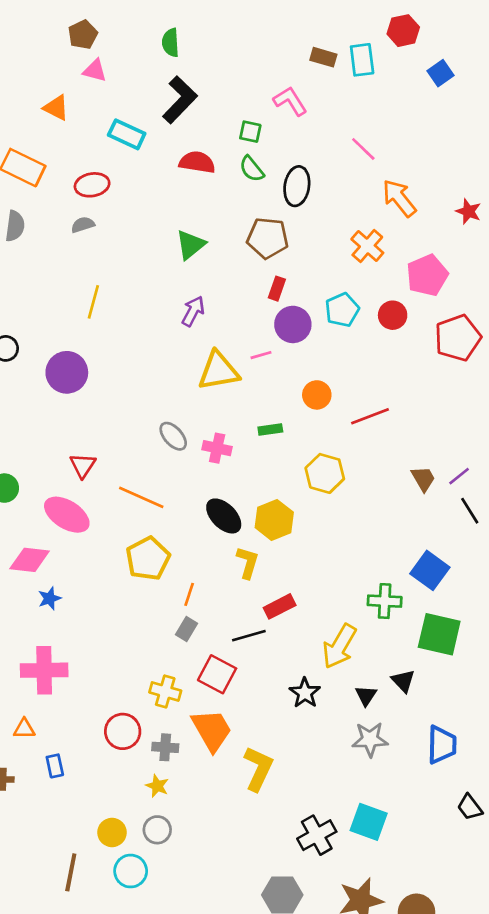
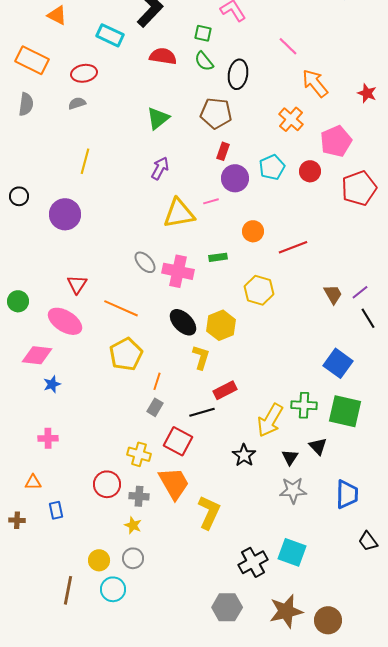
pink cross: (217, 448) -> (178, 271), size x1.4
green cross: (385, 601) -> (304, 405), moved
pink cross: (44, 670) -> (48, 438), size x0.6

